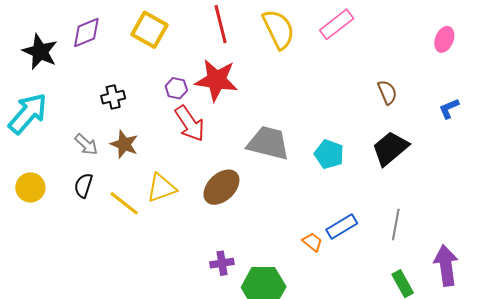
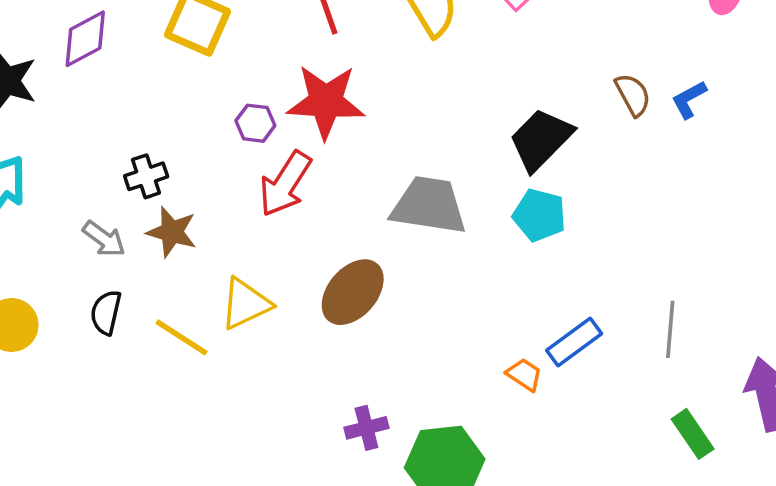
black cross: (113, 97) -> (146, 176), moved
blue L-shape: (449, 108) -> (689, 100), moved
red arrow: (190, 124) -> (285, 184), turned 72
black trapezoid: (390, 148) -> (541, 139), moved

